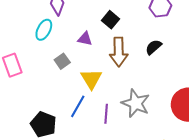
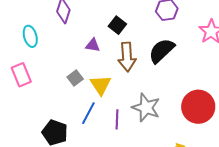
cyan ellipse: (44, 30) -> (30, 36), moved, turned -40
black semicircle: (154, 47) -> (162, 51), size x1.6
gray square: (62, 61) -> (75, 78), moved

